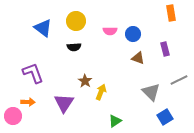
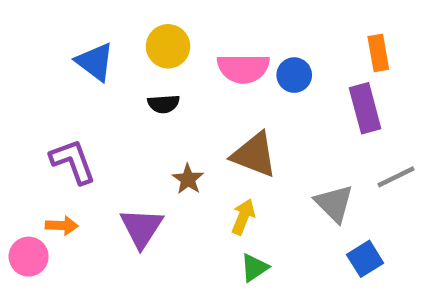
orange rectangle: (171, 13) -> (378, 53), moved
pink semicircle: (110, 31) -> (243, 68), size x1.6
purple rectangle: (165, 49) -> (365, 108), size x1.5
brown triangle: (138, 58) -> (254, 155), moved, size x1.6
yellow arrow: (101, 92) -> (243, 217), moved

